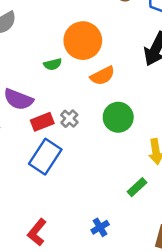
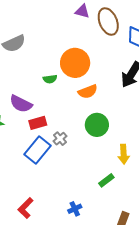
gray cross: (69, 119) -> (60, 139), moved

